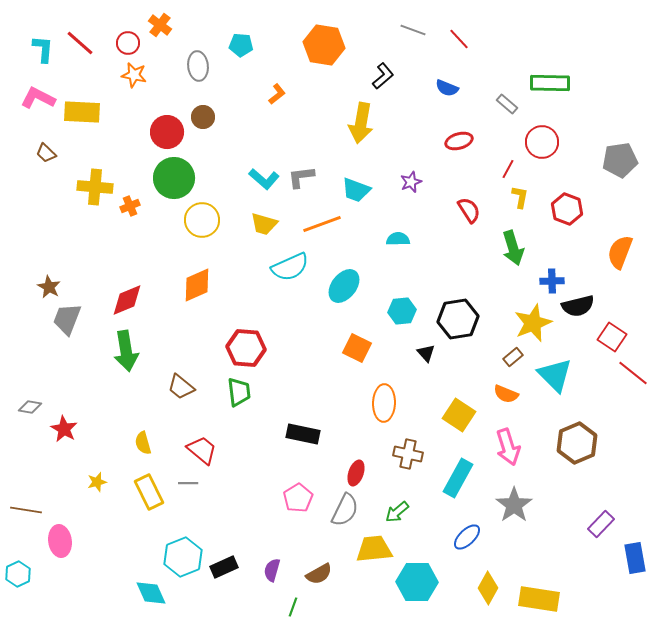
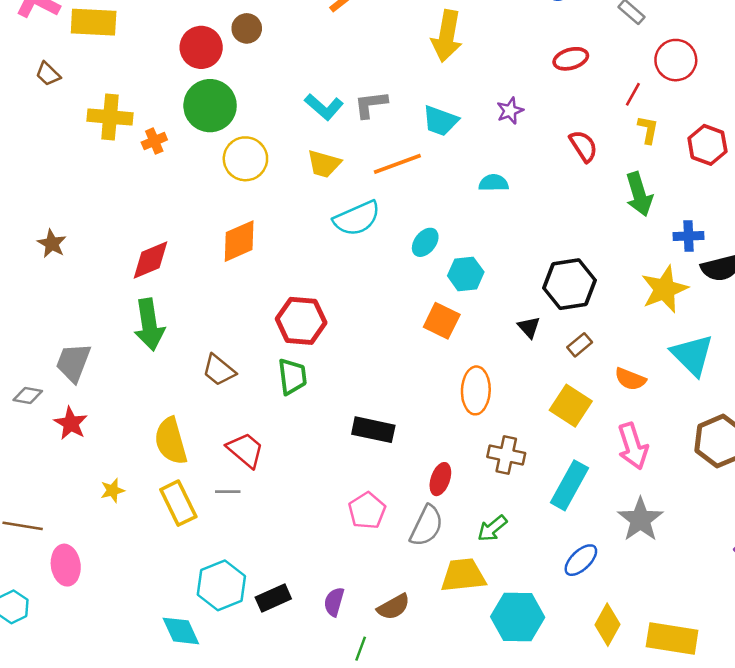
cyan ellipse: (344, 286) -> (425, 242), size x0.7
cyan hexagon: (402, 311) -> (466, 274), moved
gray trapezoid: (67, 319) -> (73, 363), moved
brown rectangle: (513, 357) -> (580, 345), moved
yellow semicircle: (143, 443) -> (171, 441), size x1.6

